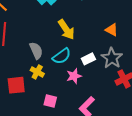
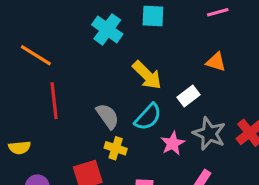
gray star: (112, 58) -> (209, 134), moved
white rectangle: (88, 59) -> (189, 96), moved

